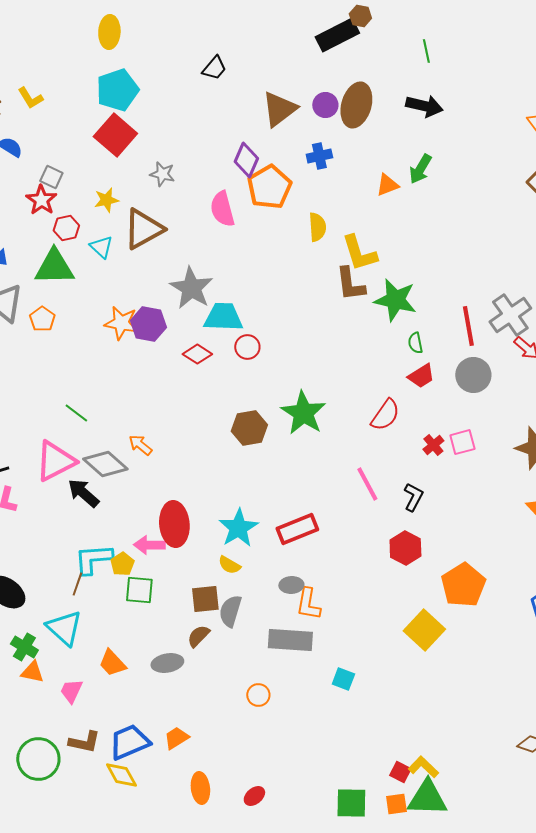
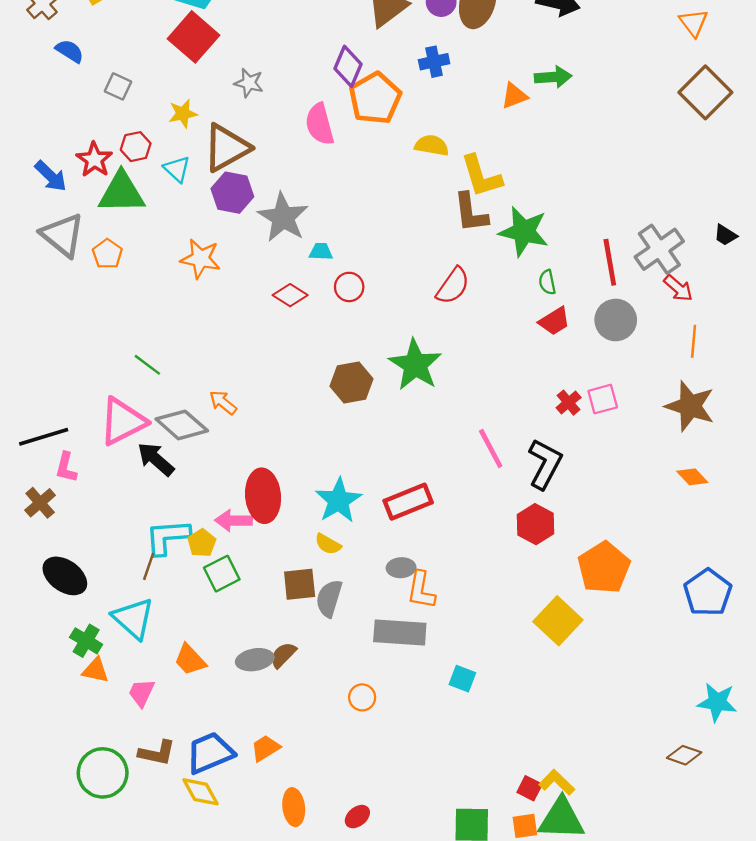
green arrow: (420, 169) -> (553, 77), turned -124
red star: (41, 200) -> (94, 160), moved
yellow semicircle: (317, 227) -> (432, 145), turned -76
cyan trapezoid: (223, 317) -> (321, 252), size x0.5
purple hexagon: (148, 324) -> (232, 193), moved
red semicircle: (385, 415) -> (453, 286), moved
black L-shape: (413, 497) -> (545, 464), size x1.5
green square: (139, 590) -> (222, 574), turned -32
brown semicircle: (198, 636) -> (283, 655), moved

